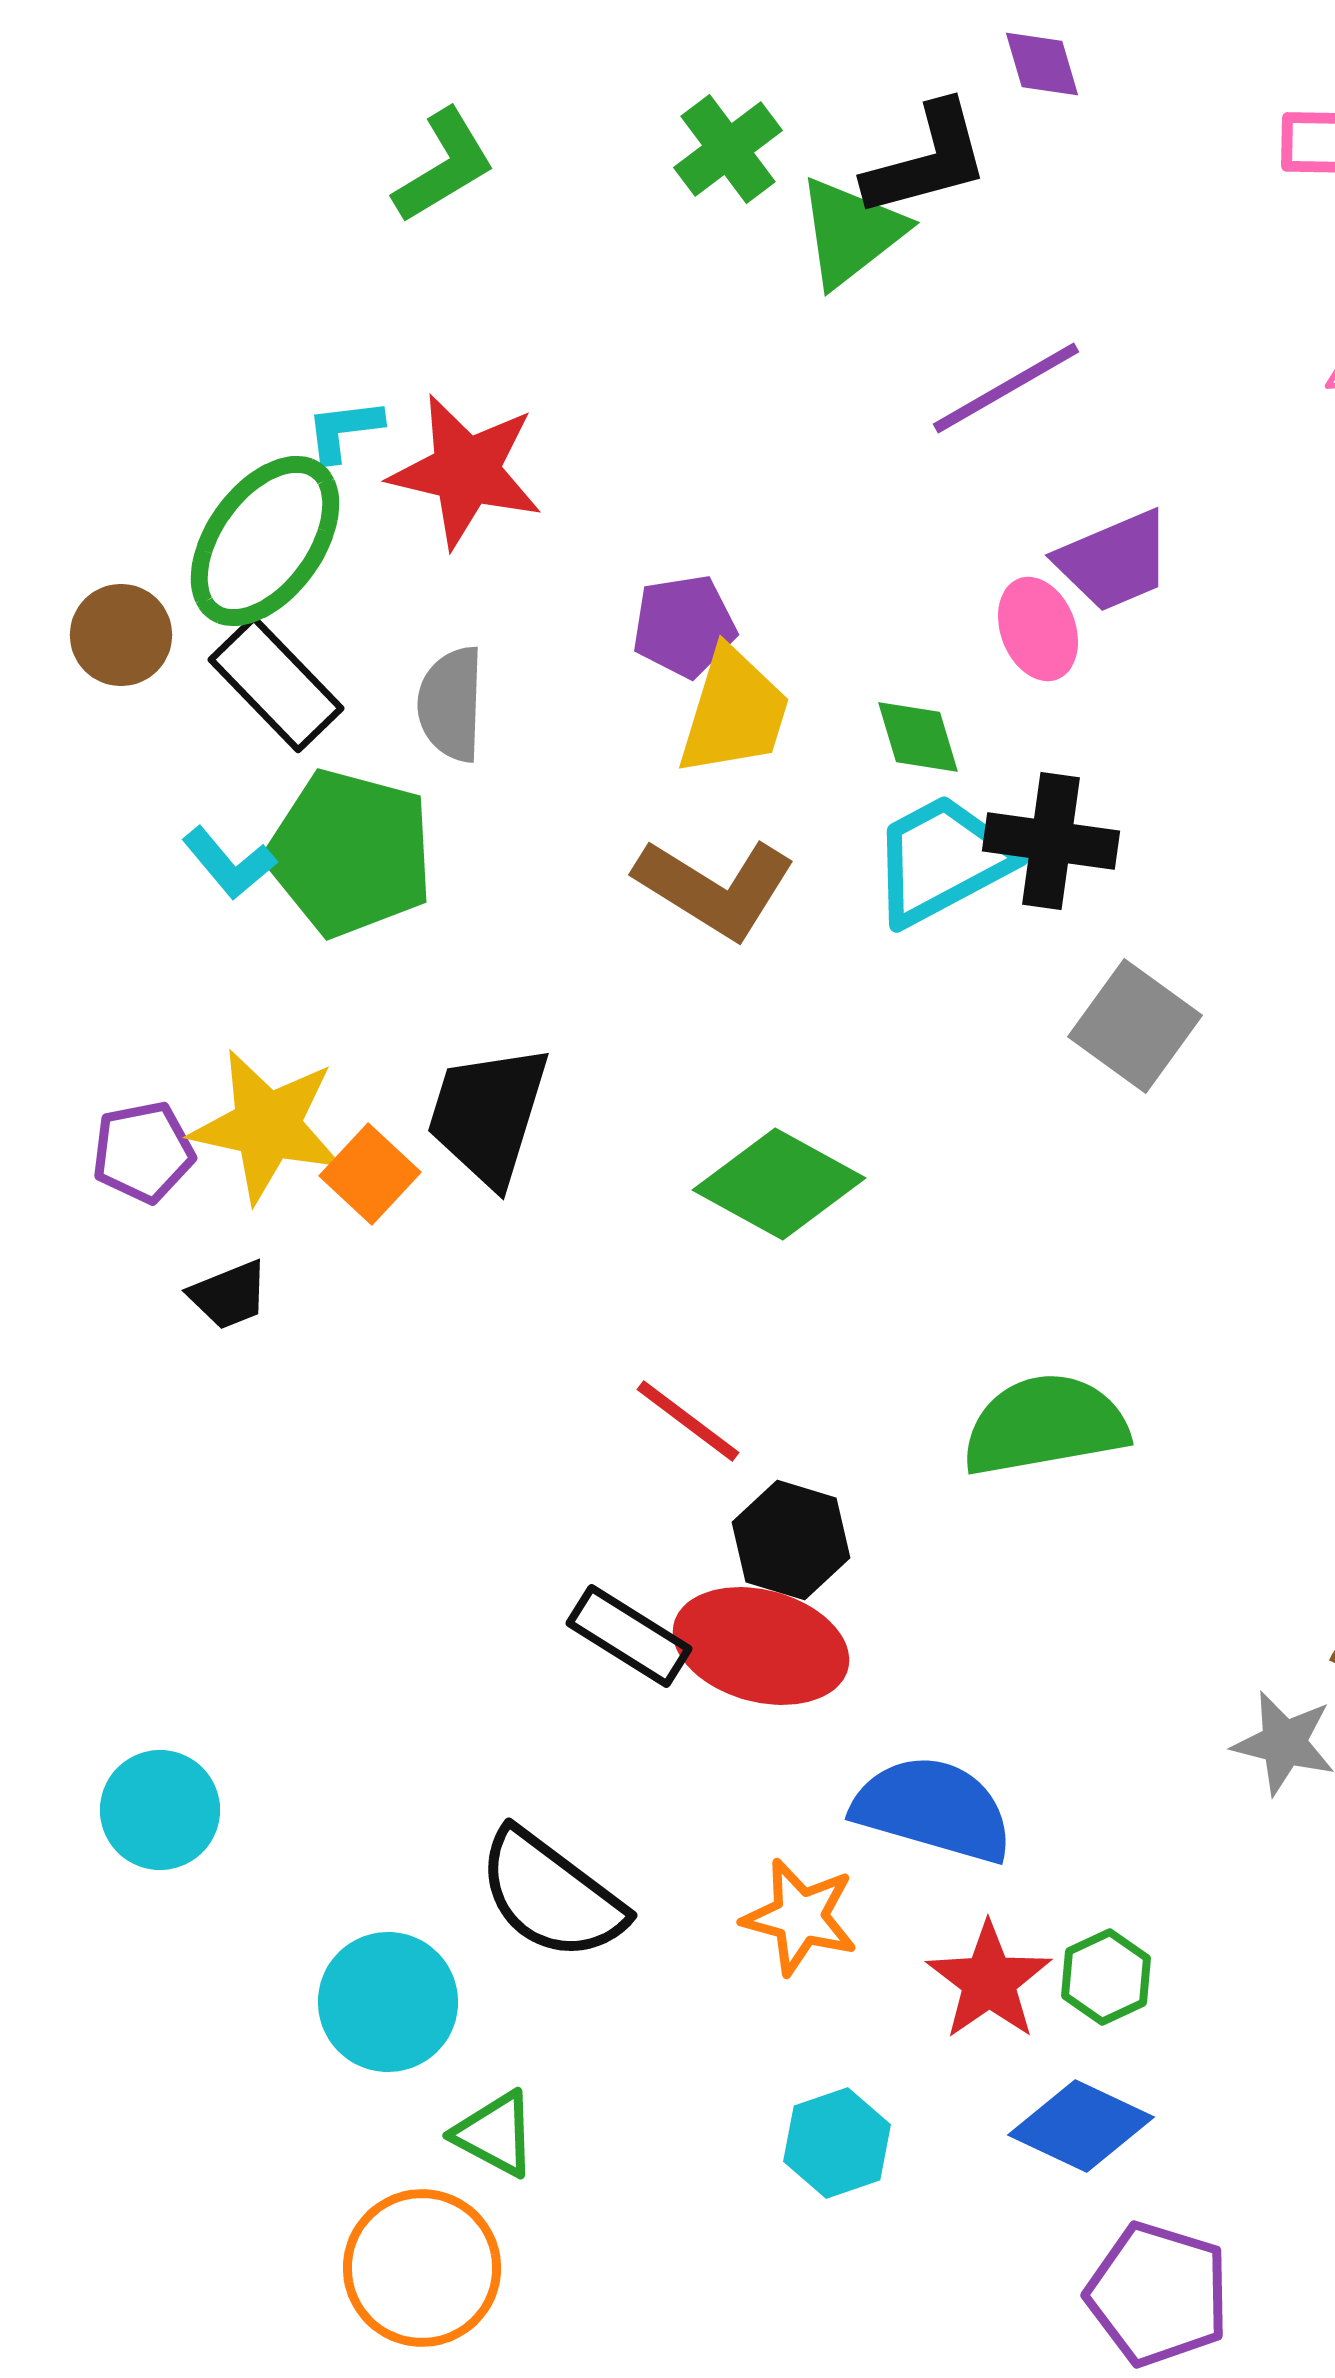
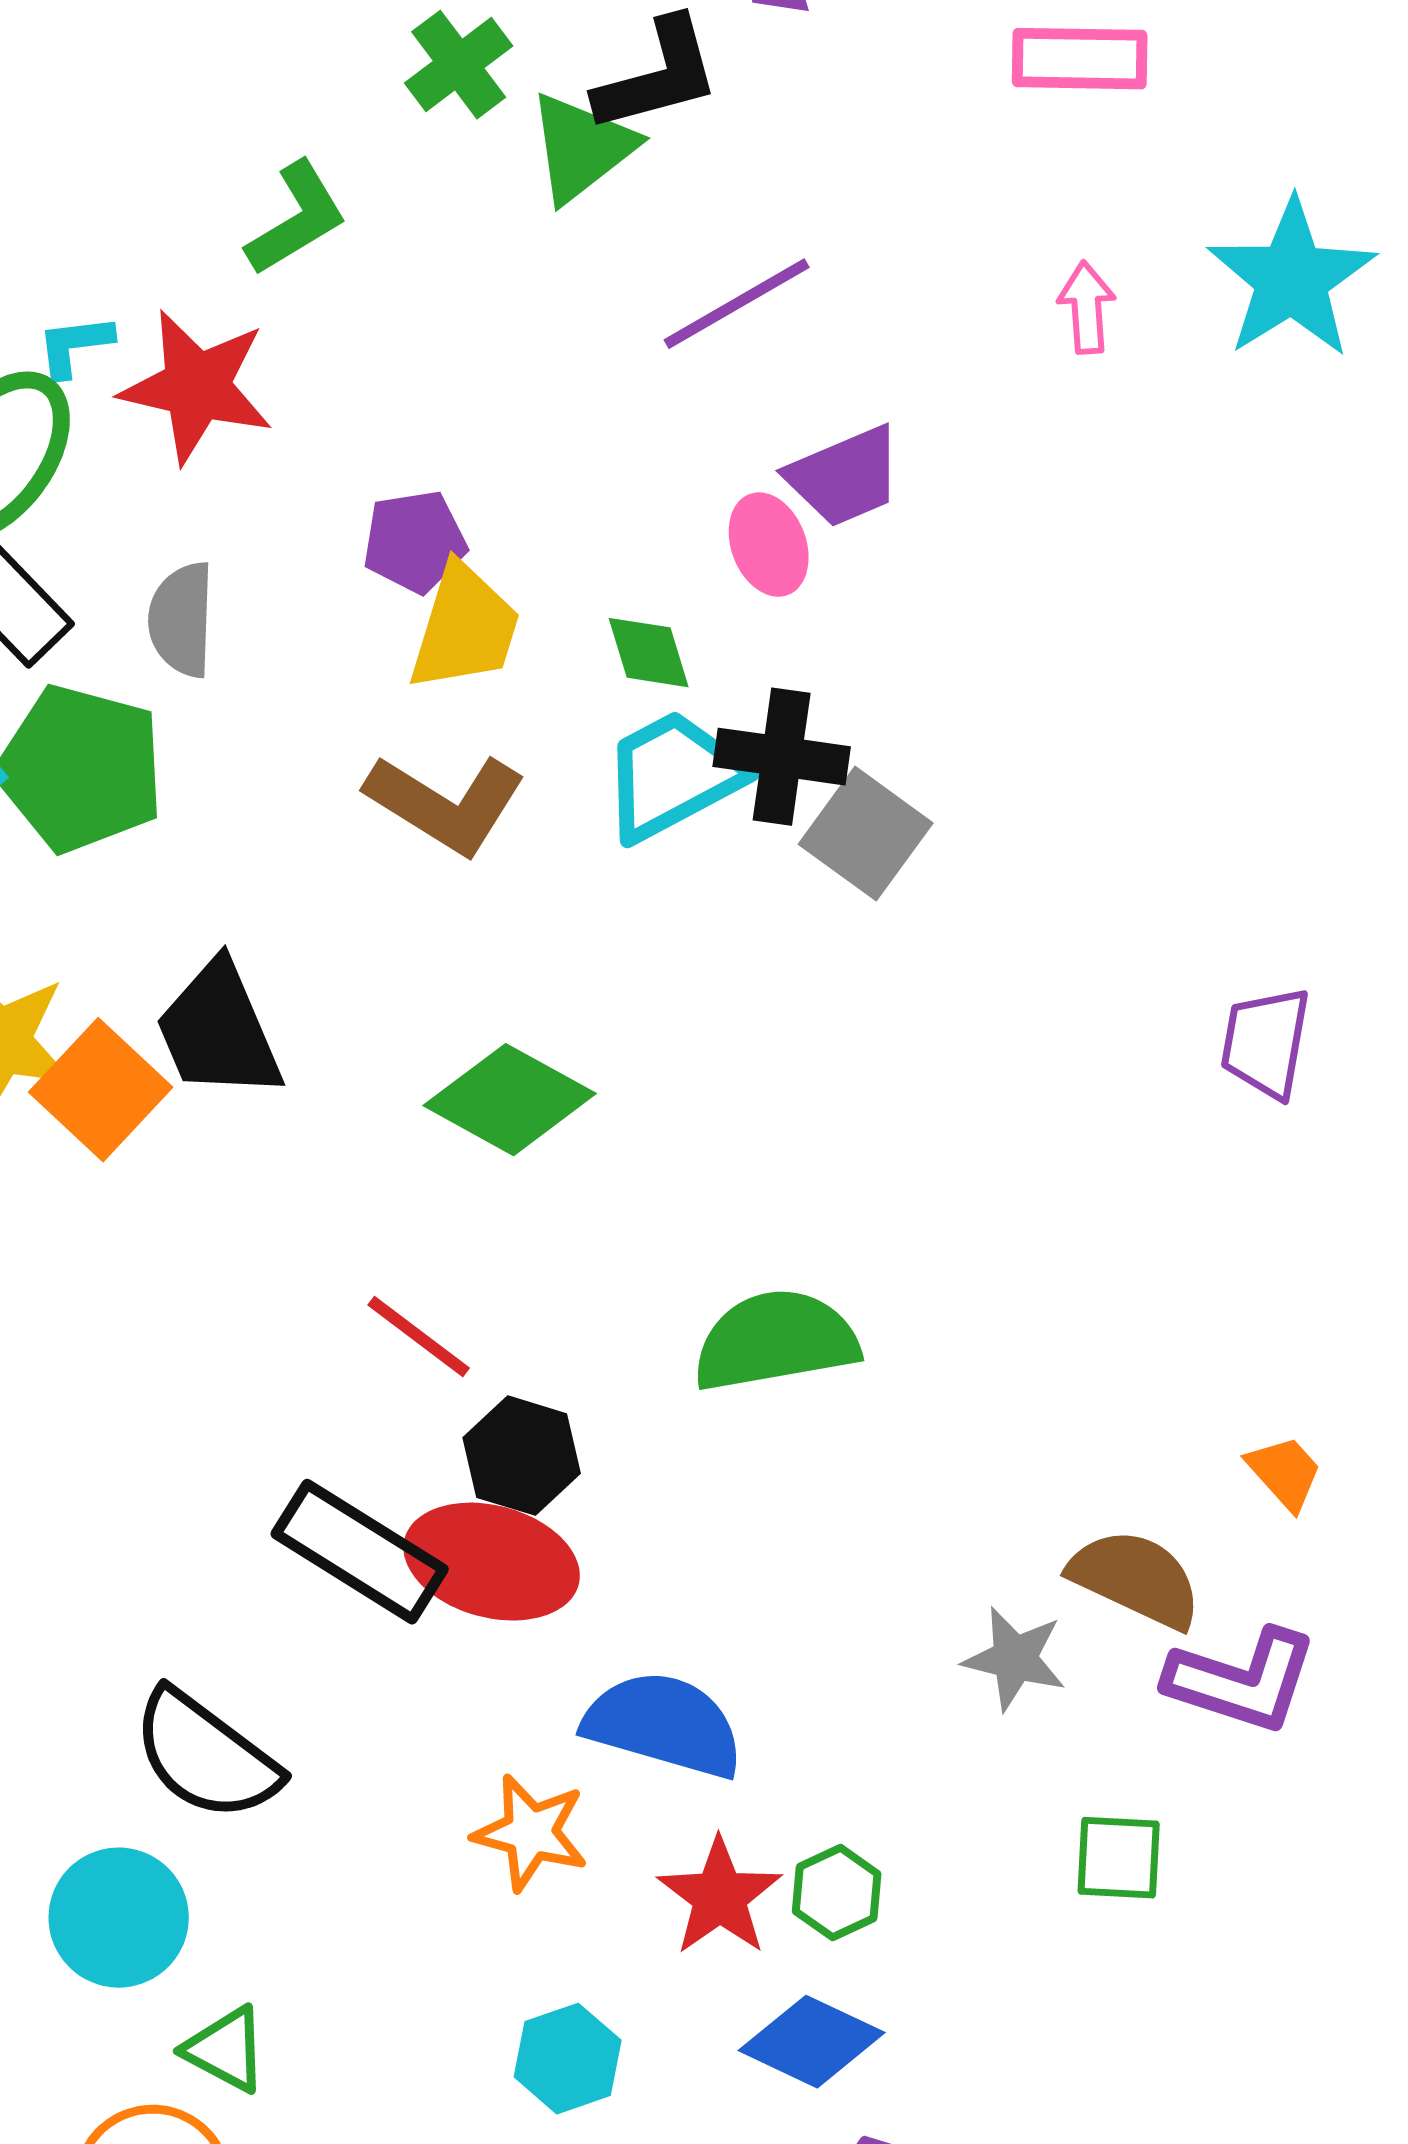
green L-shape: (444, 166) -> (297, 219), moved
gray square: (1135, 1026) -> (866, 834), moved
black trapezoid: (488, 1115) -> (219, 1031), turned -40
orange square: (370, 1174) -> (101, 1090), size x1.4
black rectangle: (629, 1636) -> (360, 1552), size x1.4
black semicircle: (551, 1895) -> (206, 1756), moved

